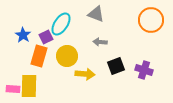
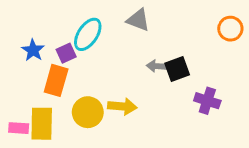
orange circle: (151, 20) -> (230, 29), moved, size x0.7
gray arrow: (100, 42) -> (157, 66), moved
yellow circle: (67, 56) -> (88, 112), moved
black square: (116, 66) -> (177, 69), moved

